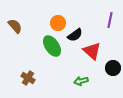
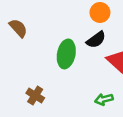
orange circle: (58, 23) -> (100, 12), moved
green ellipse: (52, 46) -> (66, 54), turned 45

